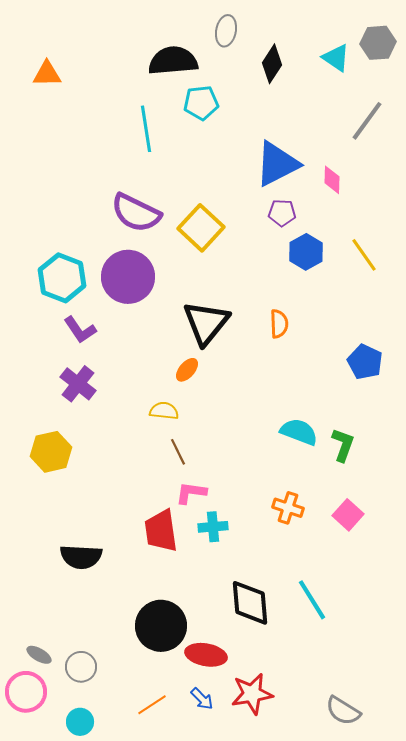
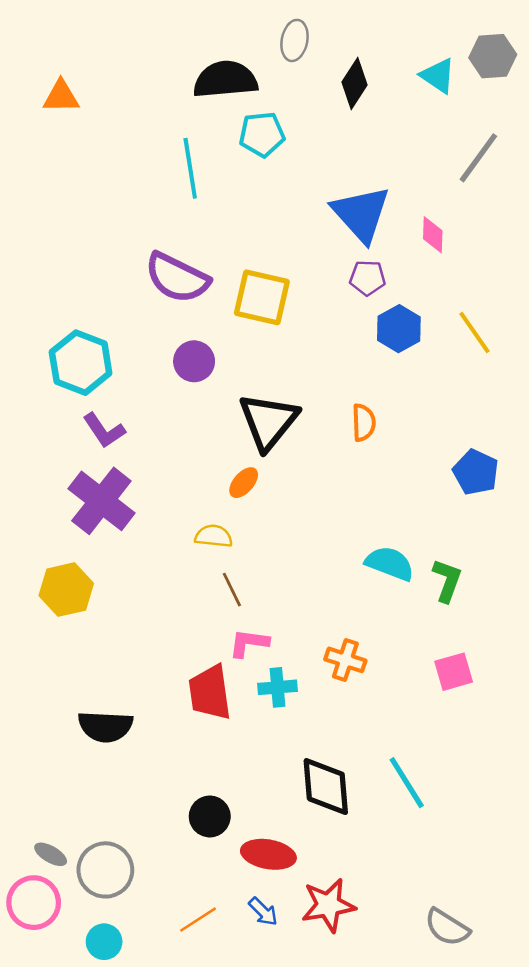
blue triangle: (277, 164) -> (361, 214), turned -45
yellow square: (201, 228) -> (262, 297), turned -30
purple circle: (128, 277) -> (194, 361), moved, size x0.6
purple cross: (78, 384) -> (101, 501), size x1.4
orange cross: (288, 508) -> (345, 660), moved
pink square: (348, 515) -> (454, 672), turned 32
black circle: (161, 626) -> (210, 816), size x0.6
gray circle: (81, 667) -> (105, 870), size x1.4

